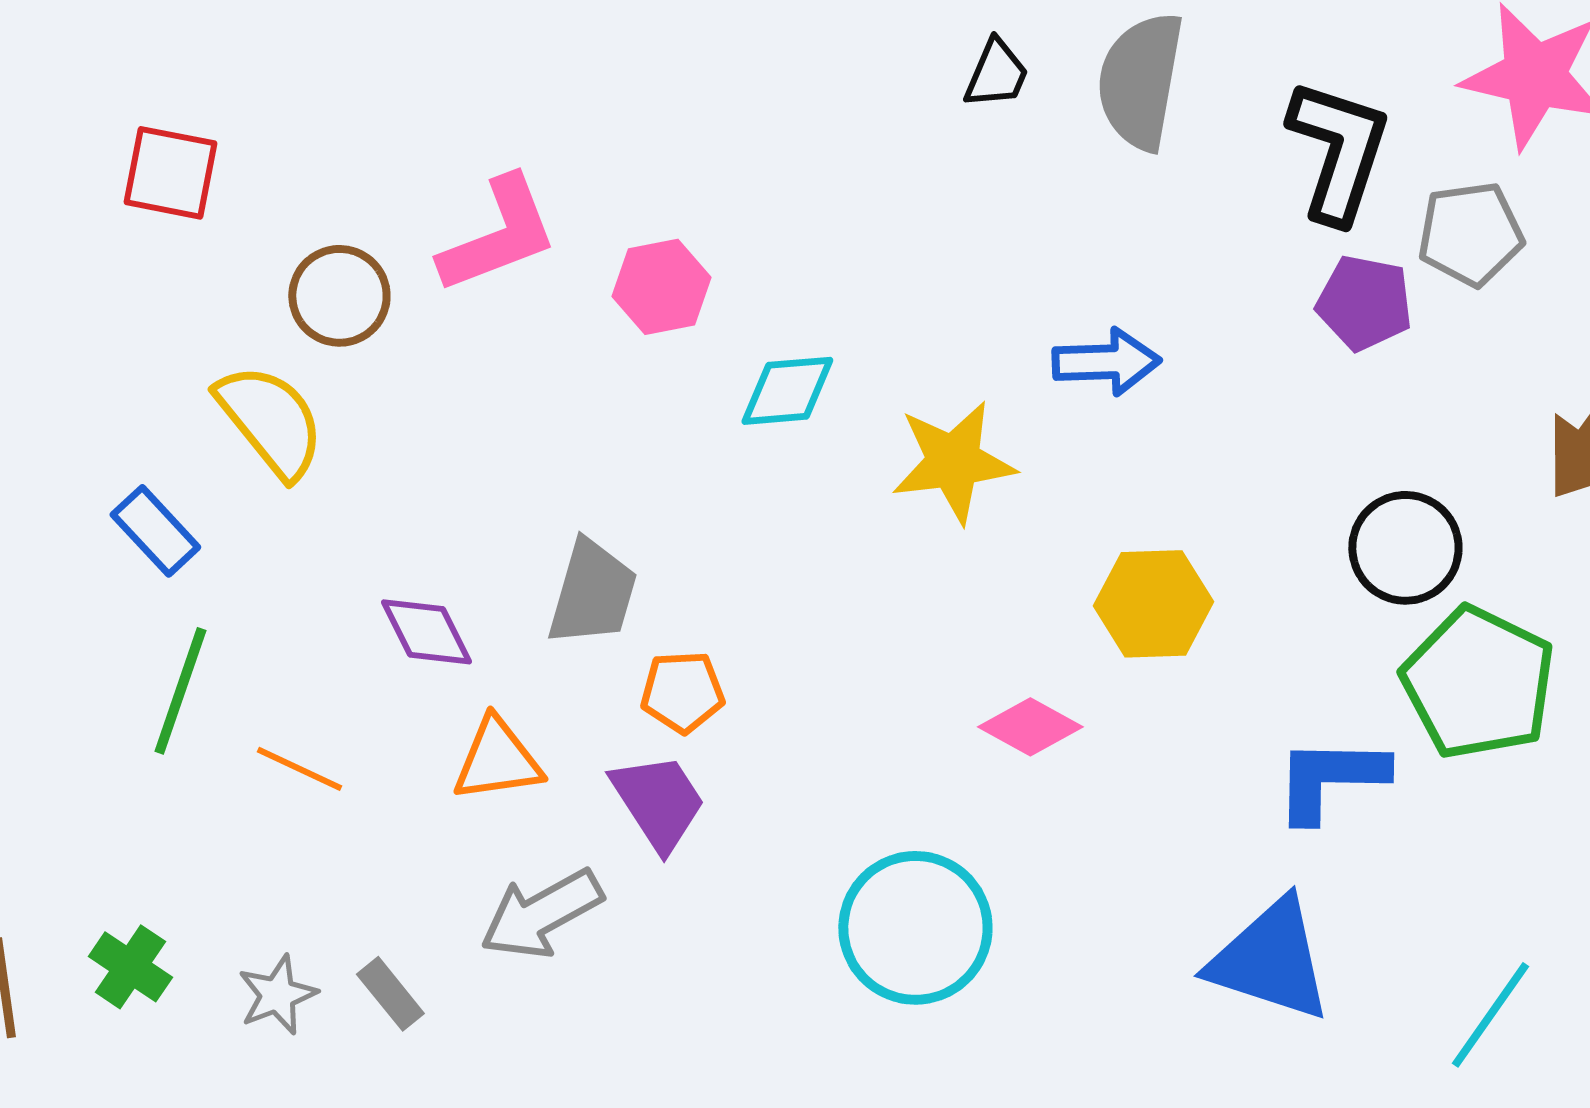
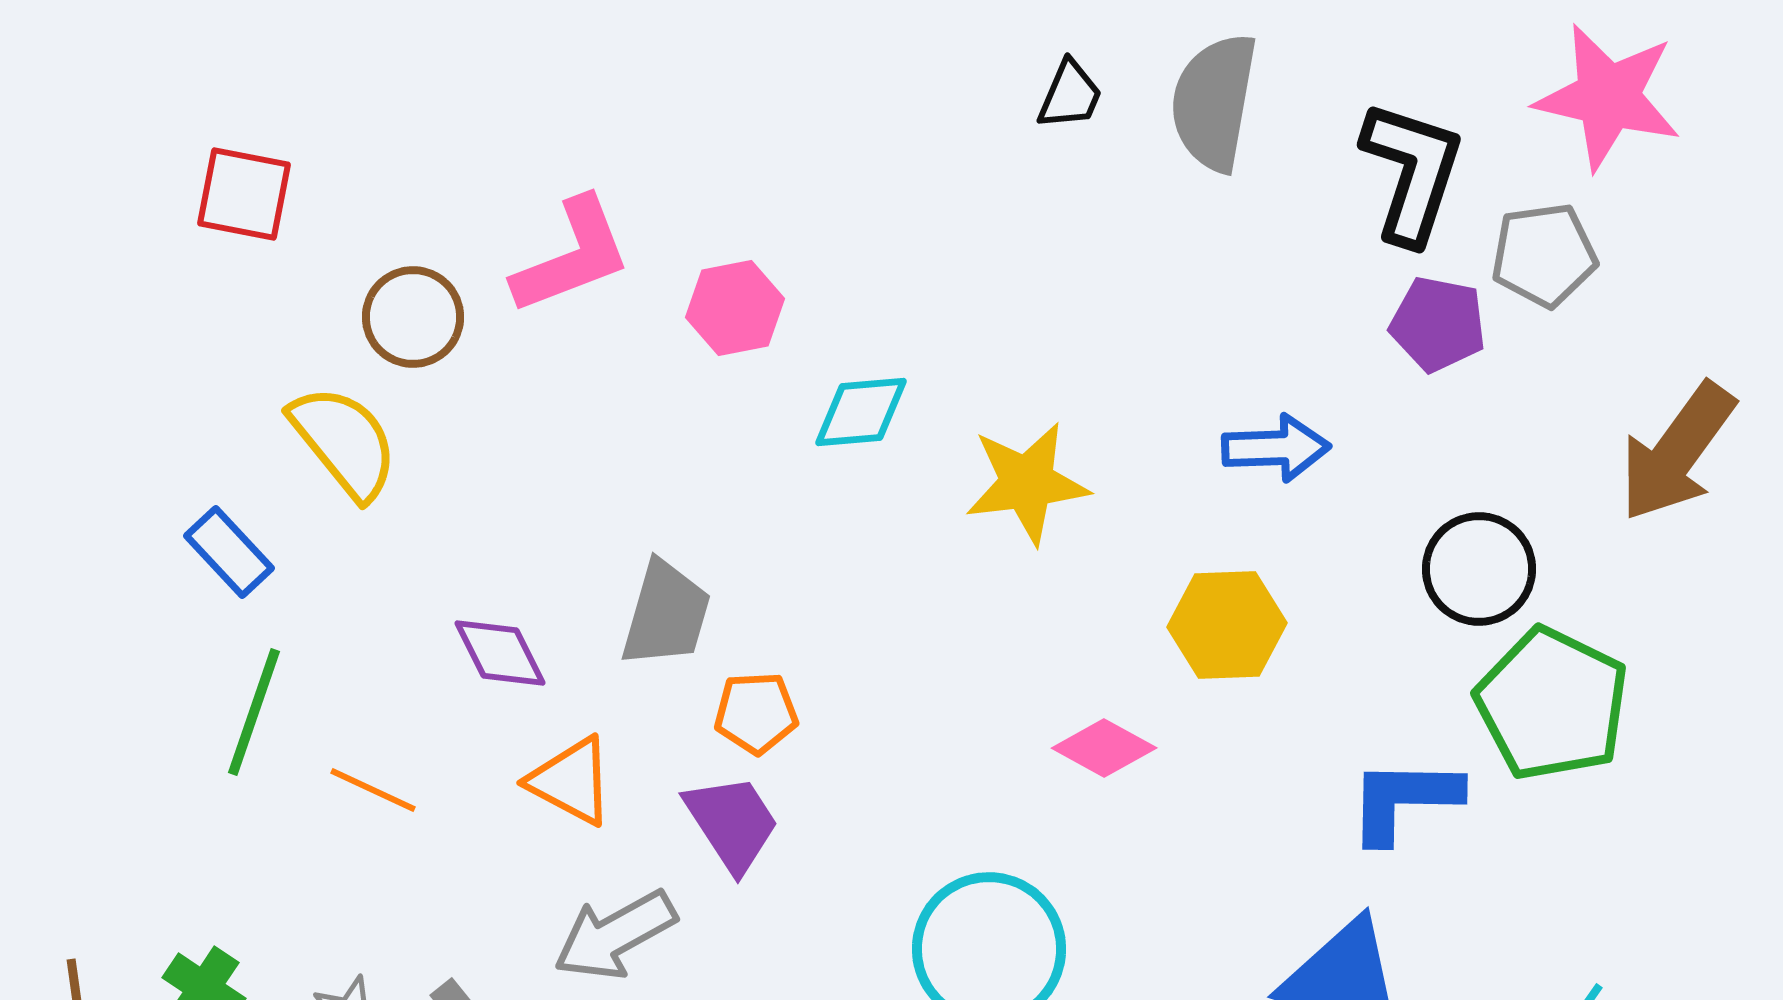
blue arrow: (1106, 362) -> (1276, 448), moved
orange triangle: (497, 760) -> (571, 781), turned 36

